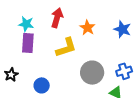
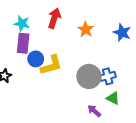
yellow L-shape: (66, 47) -> (51, 65), moved
blue cross: (124, 71) -> (108, 76), moved
blue circle: (42, 85) -> (36, 59), moved

